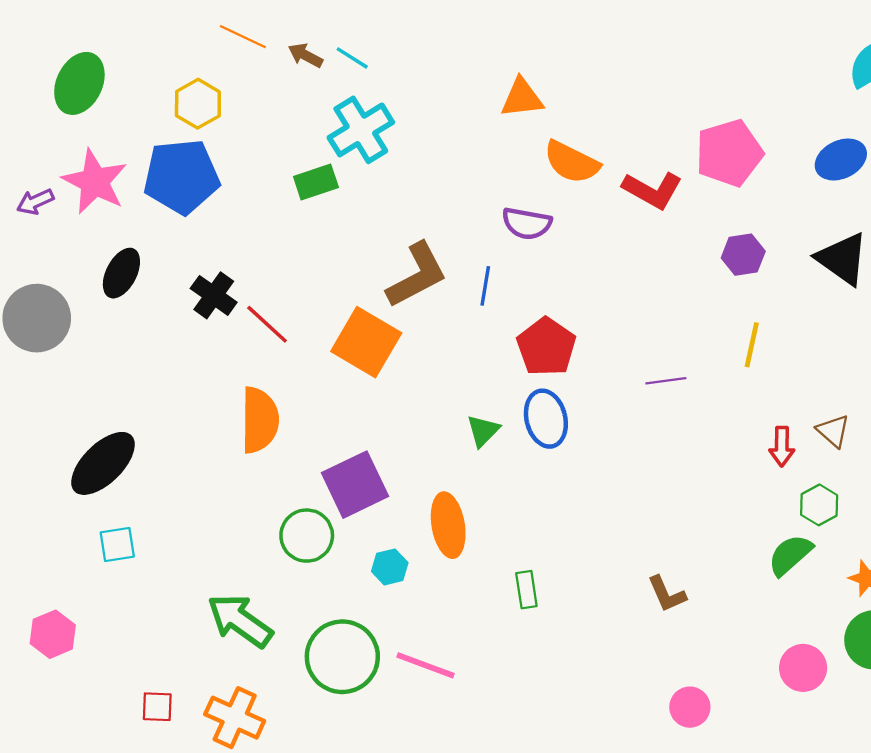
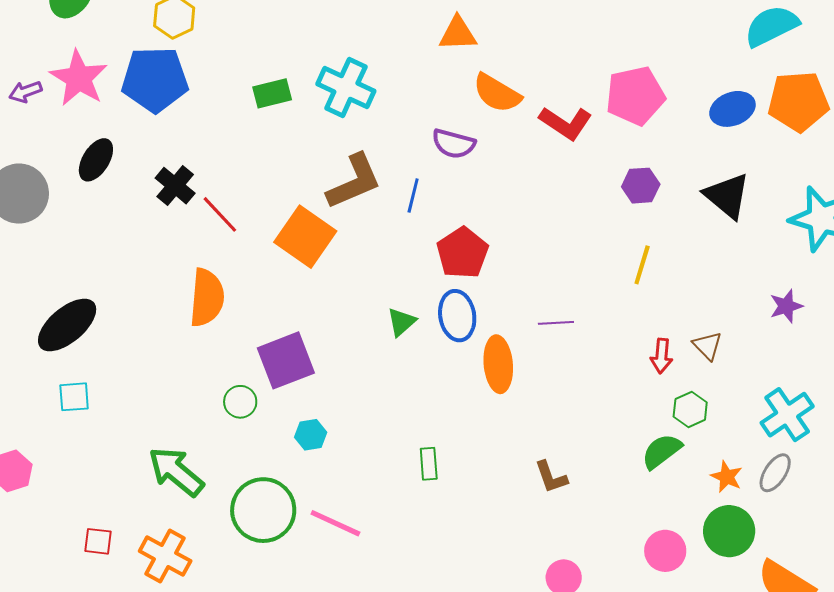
cyan cross: (361, 130) -> (346, 87), moved, turned -38
purple line: (666, 381) -> (556, 323), moved
orange ellipse: (448, 525) -> (498, 364), moved
green circle: (307, 536) -> (240, 402), size x0.7

